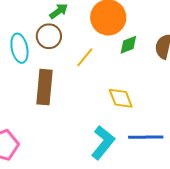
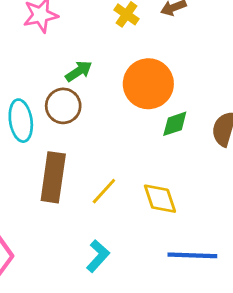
yellow line: (85, 57) -> (104, 191), moved
cyan L-shape: (103, 143) -> (98, 256), moved, size x0.7

